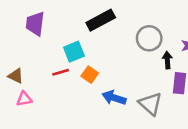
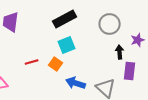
gray circle: (149, 38) -> (110, 24), moved
cyan square: (74, 52) -> (67, 45), moved

